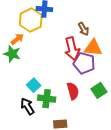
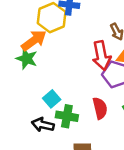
orange arrow: (17, 39) -> (34, 40), size x1.5
black arrow: (27, 106) -> (43, 125), turned -48

